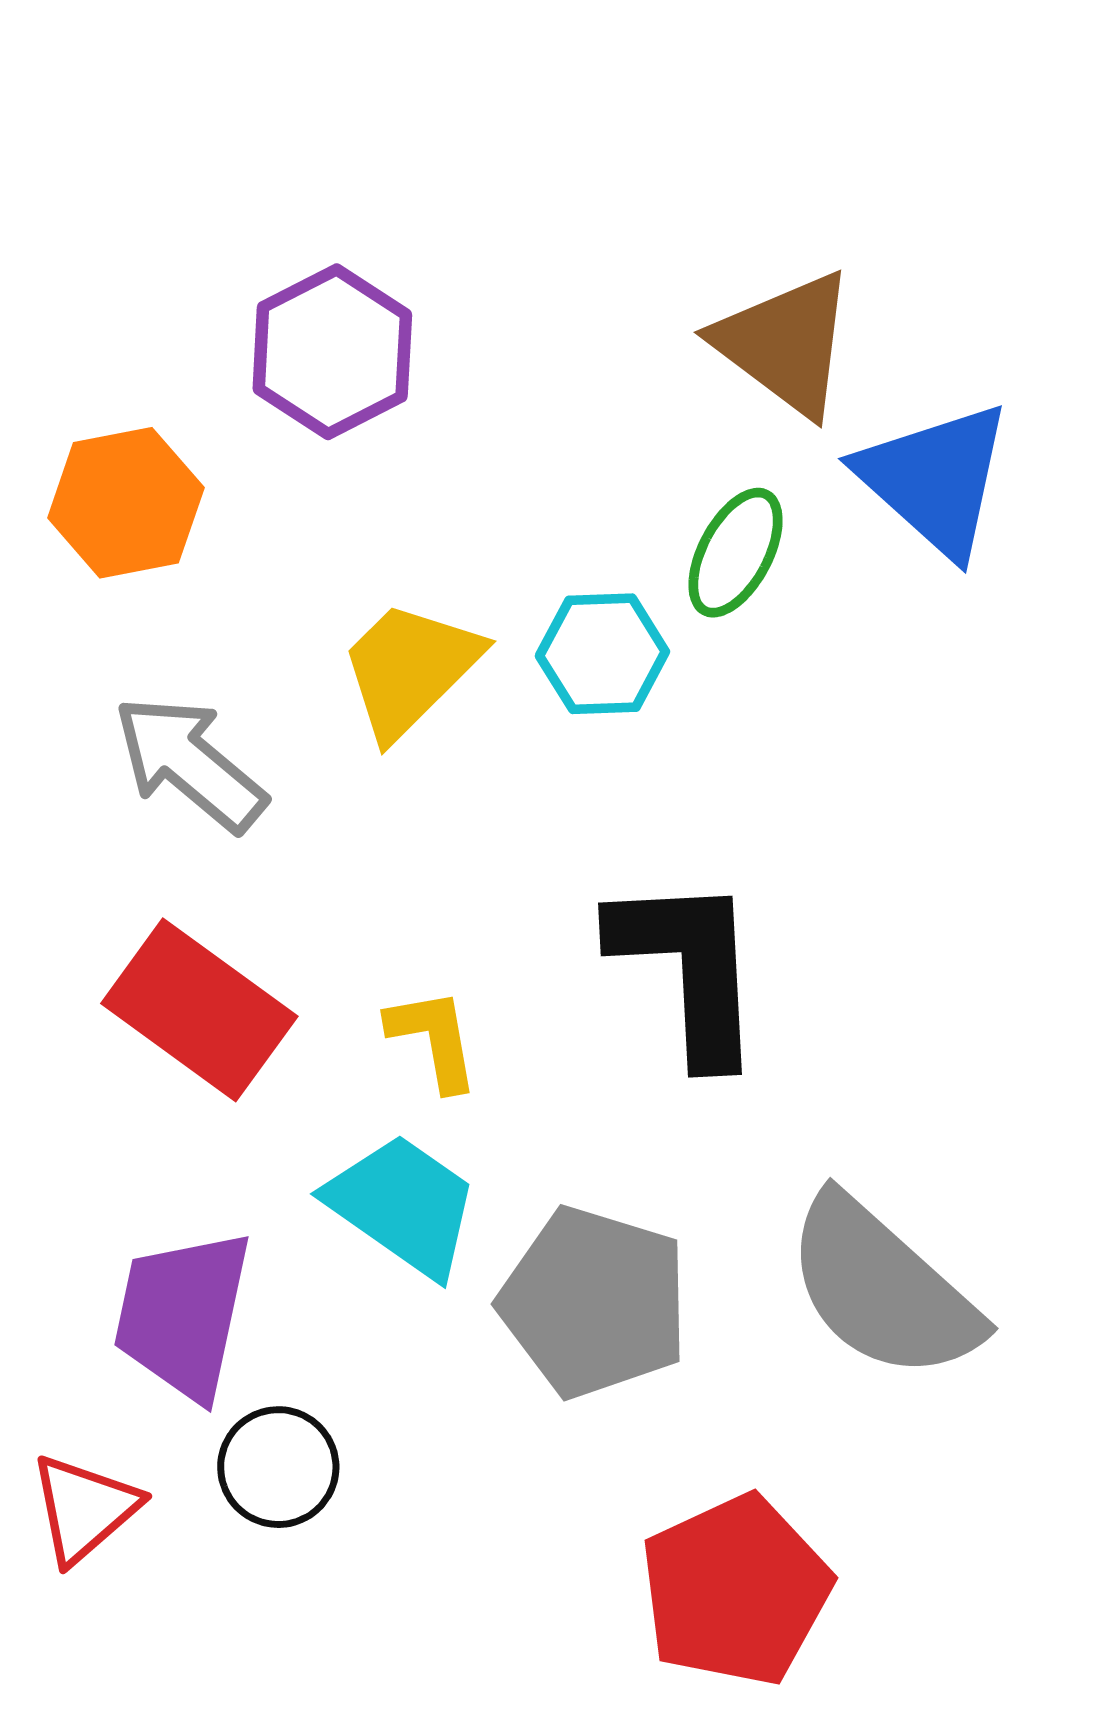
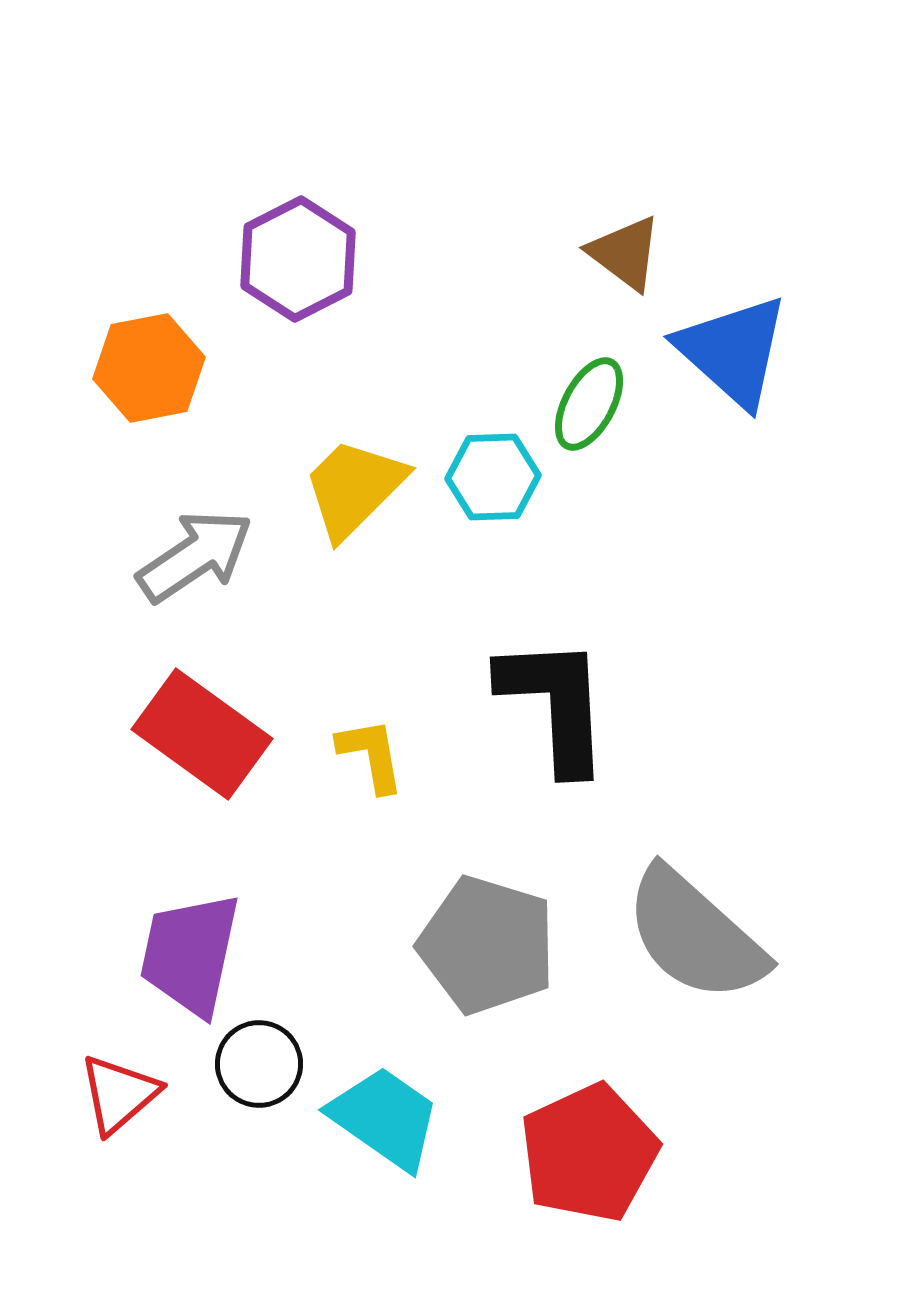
brown triangle: (785, 343) -> (625, 253), size x0.7
gray arrow: (190, 763) -> (195, 556), turned 106
cyan trapezoid: (403, 1205) -> (385, 1118), moved

